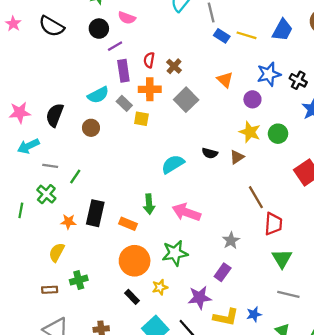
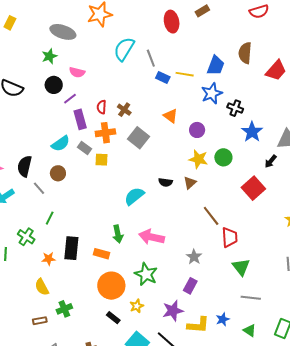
blue star: (269, 74) -> (212, 93), moved
gray line: (50, 166) -> (39, 188), moved, turned 48
yellow semicircle: (57, 252) -> (42, 287), turned -48
green star: (175, 253) -> (146, 274), turned -30

